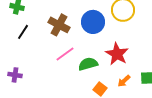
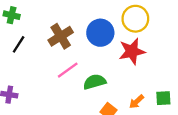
brown cross: (59, 25) -> (61, 36), turned 30
red star: (117, 54) -> (132, 51), moved, turned 30

